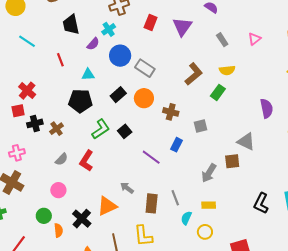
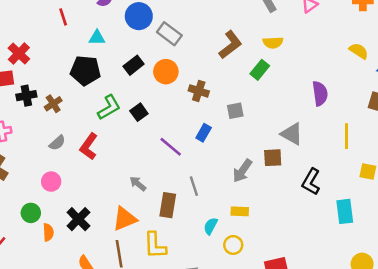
gray line: (175, 198) -> (194, 186), moved
black L-shape: (261, 203) -> (311, 182), moved
orange triangle: (107, 206) -> (125, 219), moved

